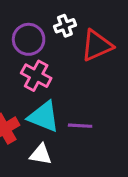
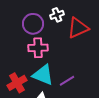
pink cross: (36, 76) -> (38, 48), turned -30
purple line: (80, 126) -> (67, 81), turned -35

